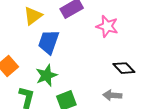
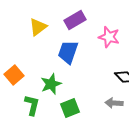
blue trapezoid: (49, 42) -> (68, 52), moved

